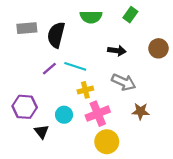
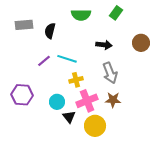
black semicircle: (56, 35) -> (50, 31), size x0.7
gray arrow: (124, 82) -> (110, 73), turned 45
brown star: (140, 111) -> (113, 100), moved
black triangle: (42, 132) -> (69, 117), moved

